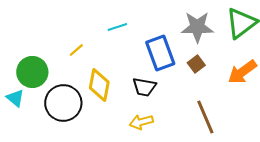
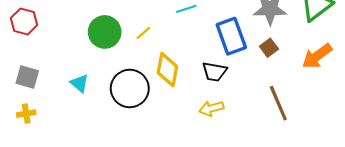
green circle: (32, 72) -> (105, 32), moved

